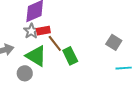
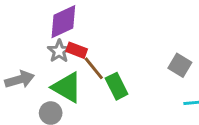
red rectangle: (43, 31) -> (77, 50), turned 32

